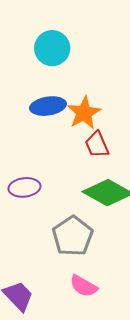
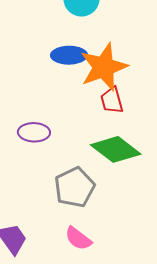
orange star: (84, 113) -> (104, 67), size x1.4

